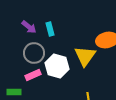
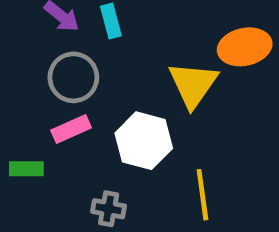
white hexagon: (57, 66) -> (144, 141), moved

